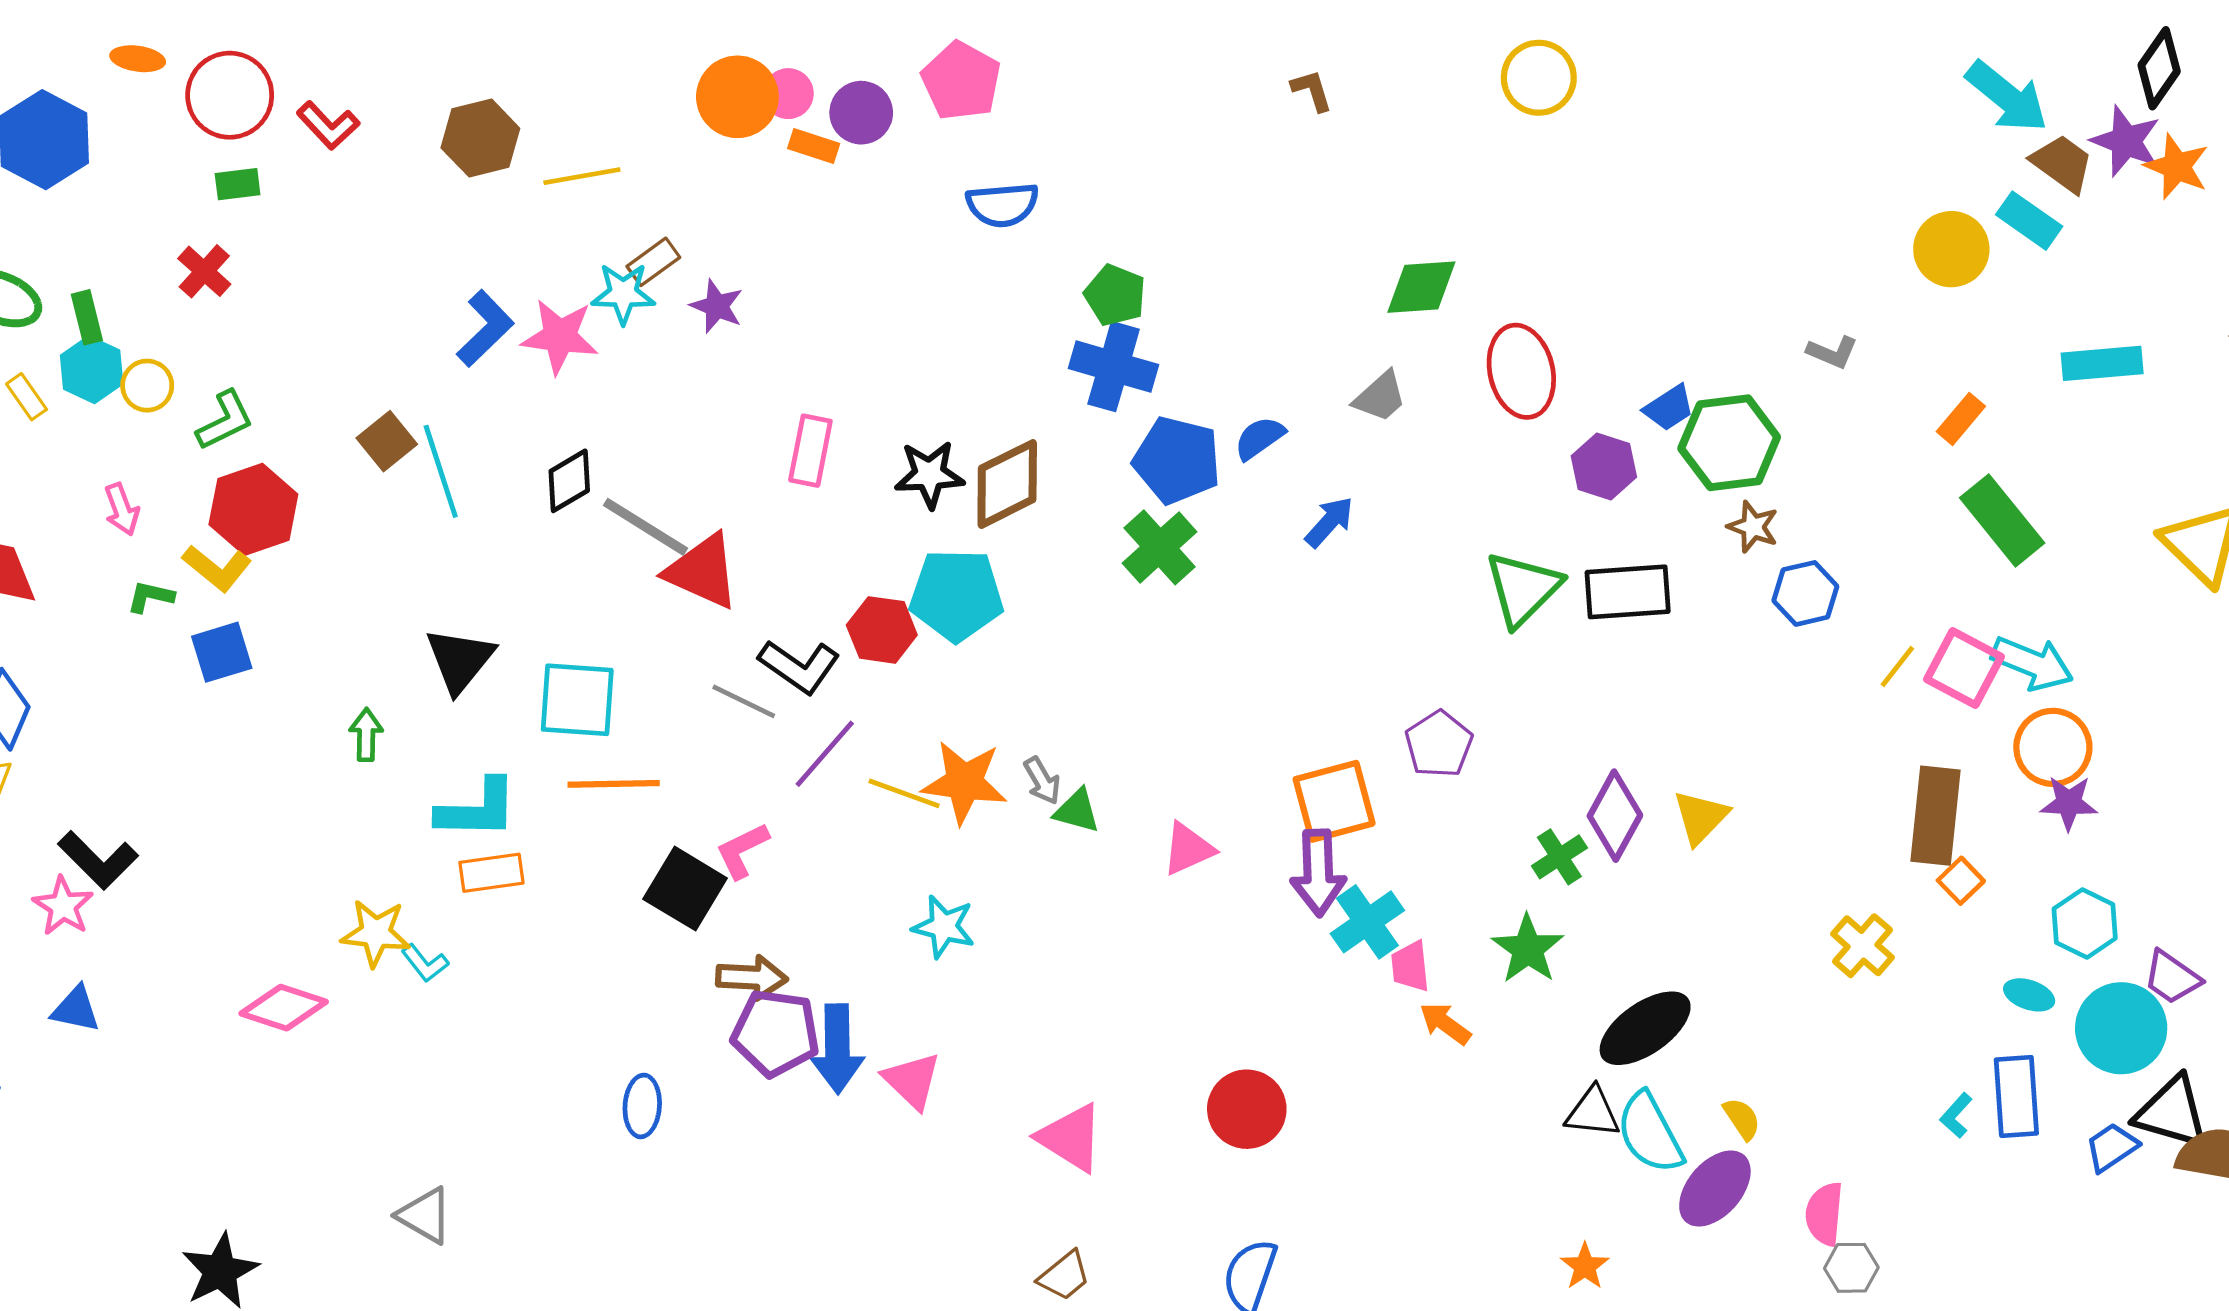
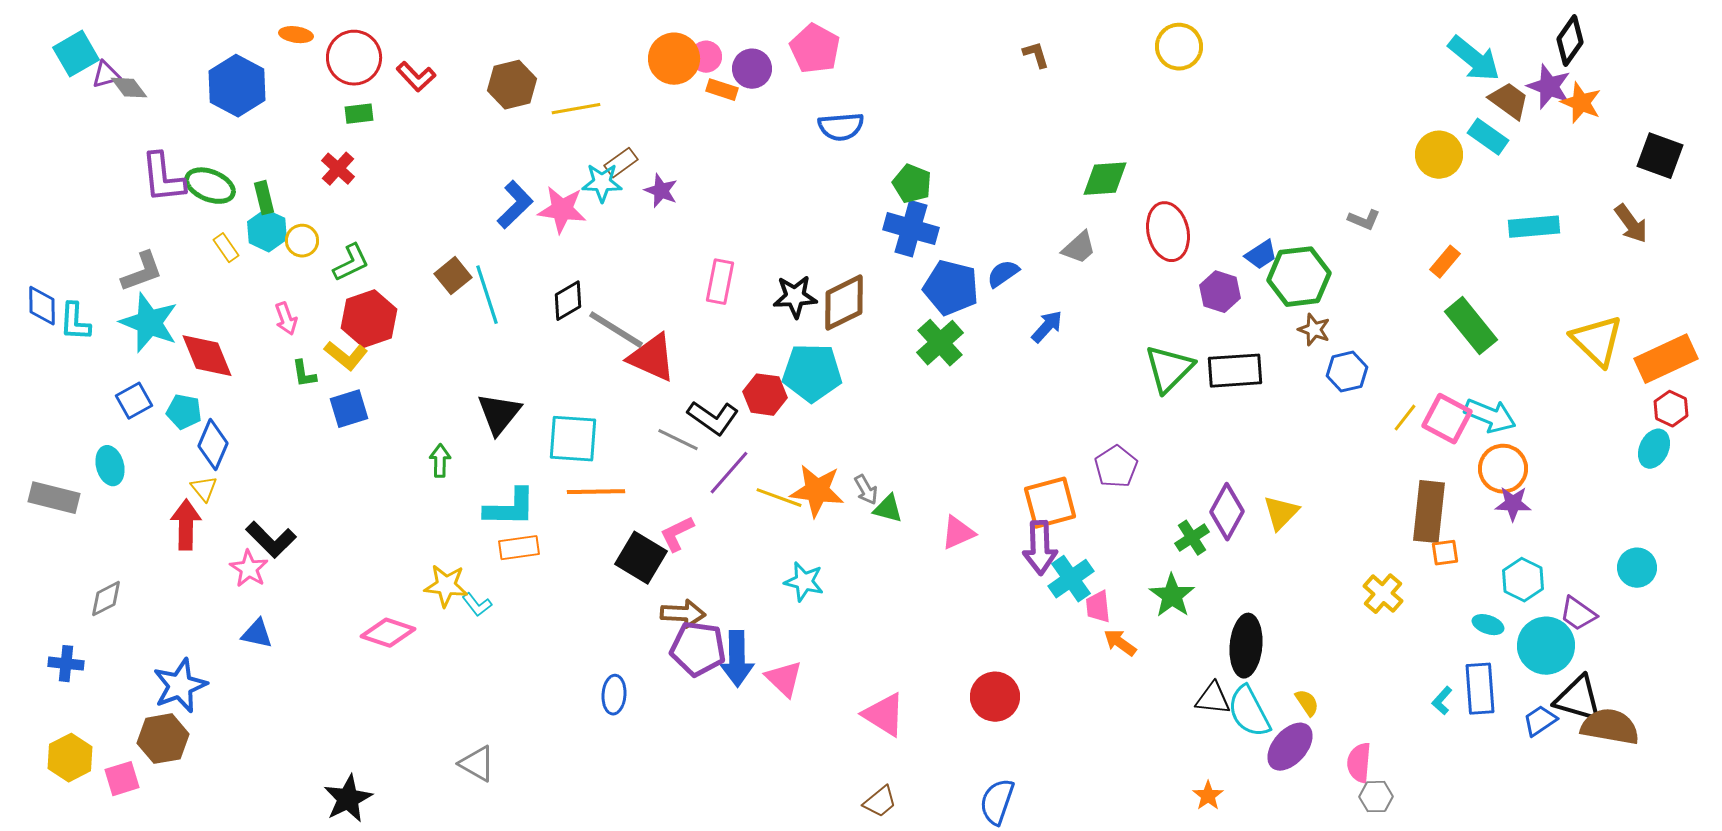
green L-shape: (150, 597) -> (304, 374), turned -112
orange square: (1961, 881) -> (1445, 553), turned 36
black ellipse: (1645, 1028) -> (1246, 646), turned -50

